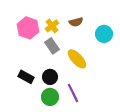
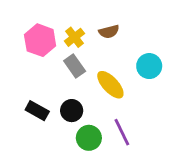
cyan circle: (104, 34) -> (149, 66), moved
purple line: (73, 93) -> (122, 132), moved
green circle: (50, 97) -> (89, 138), moved

